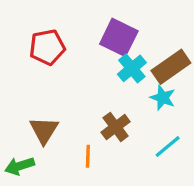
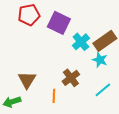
purple square: (119, 37) -> (59, 23), moved
red pentagon: (47, 47) -> (29, 15), moved

